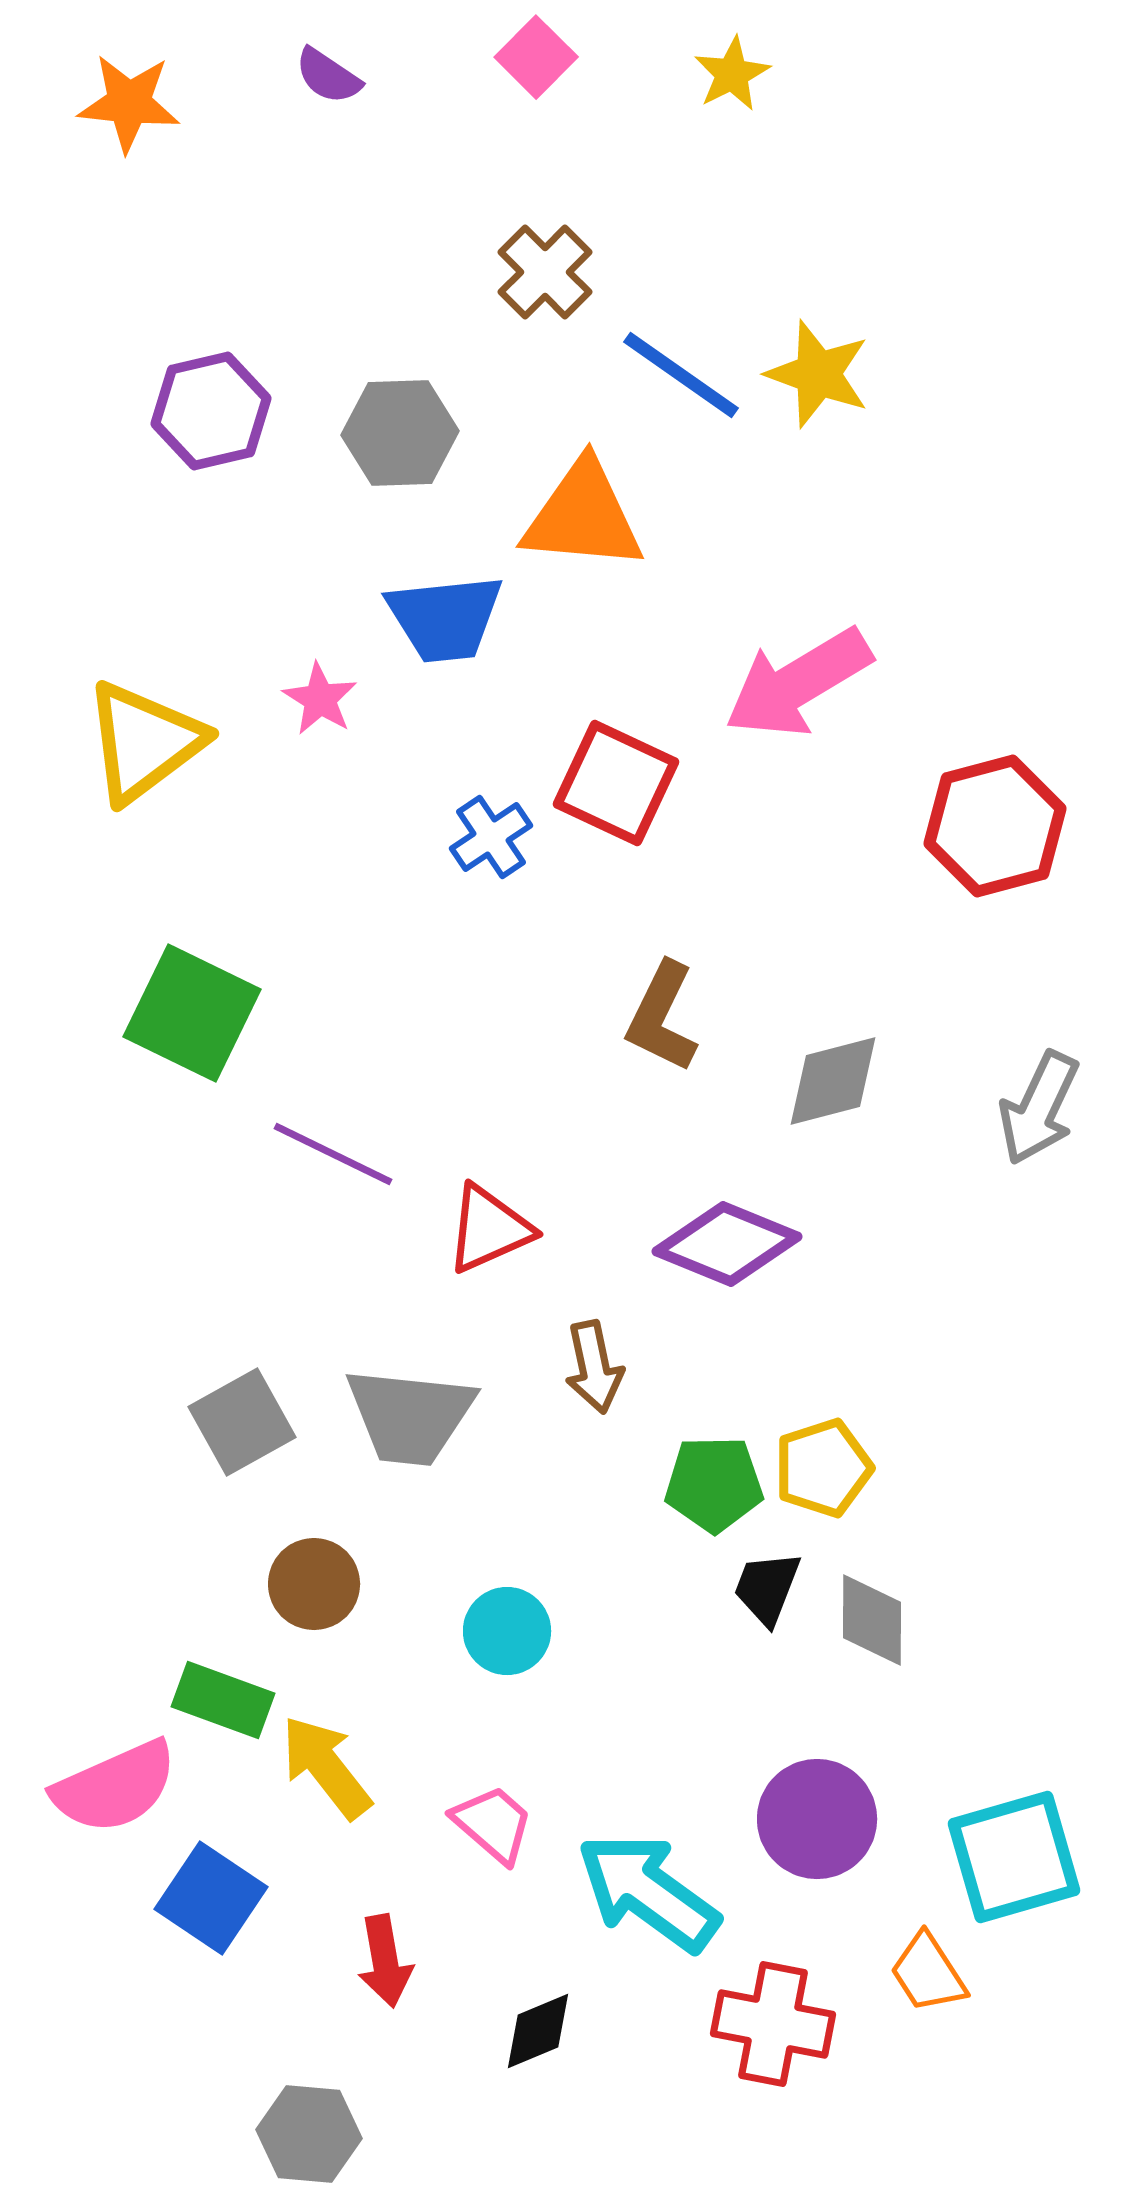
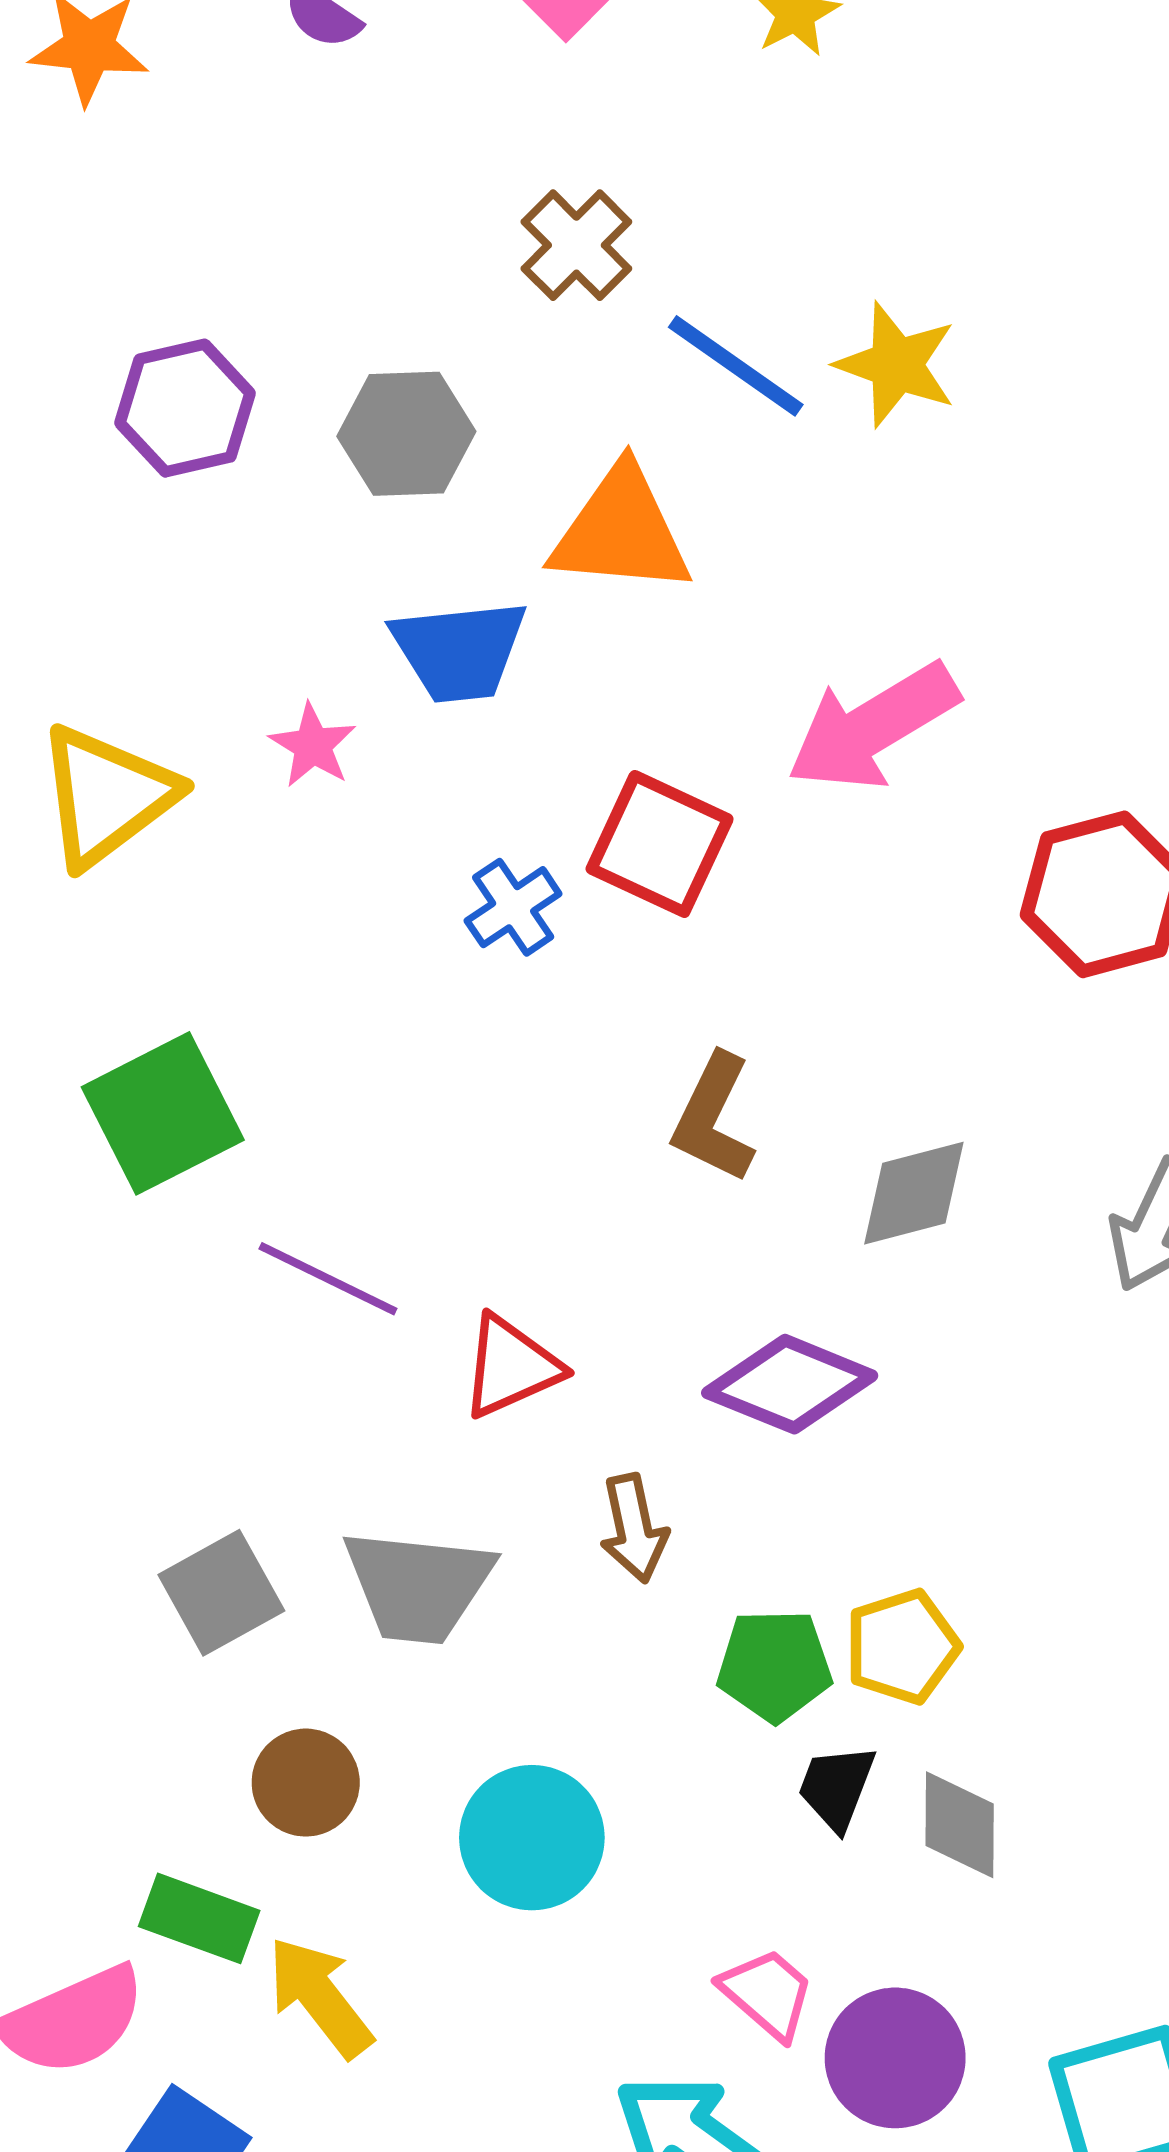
green square: (192, 1013) -> (163, 1113), turned 37
cyan circle: (507, 1631) -> (532, 1838), size x1.4
pink trapezoid: (493, 1824) -> (767, 1993), moved

